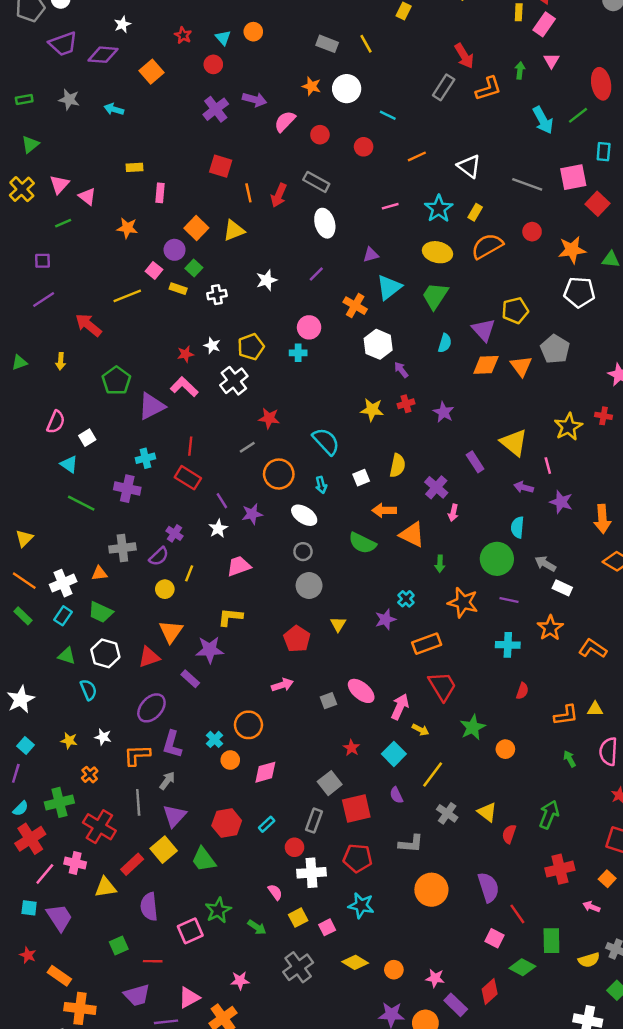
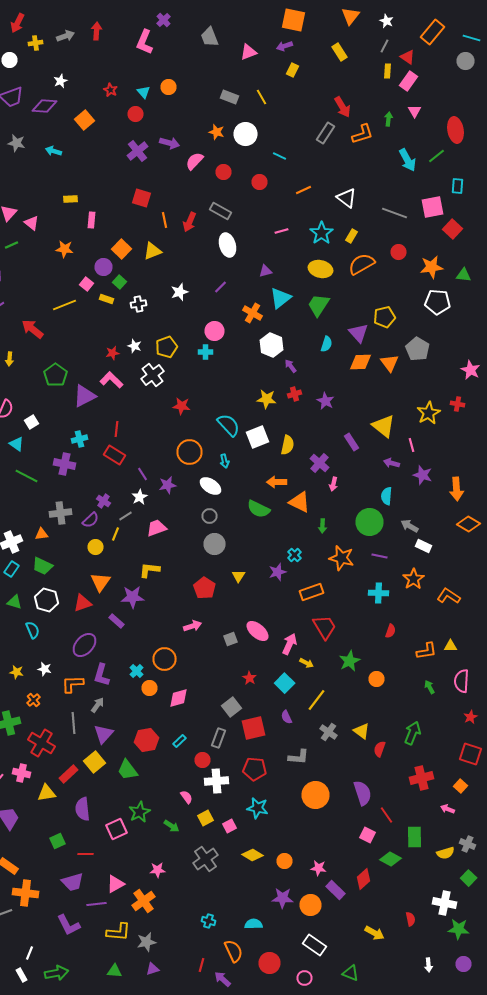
gray line: (247, 447) -> (126, 516), moved
white square: (361, 478) -> (258, 437), moved, size x1.6

